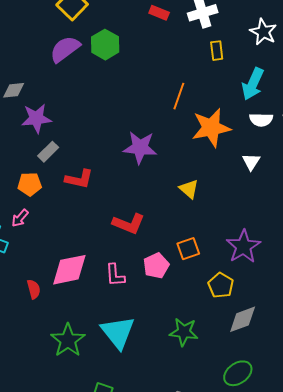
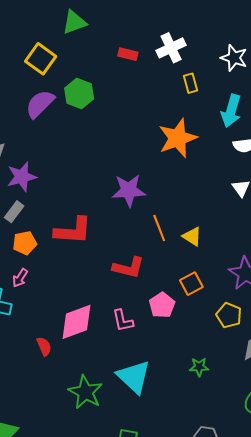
orange line: (179, 96) -> (159, 228), moved, turned -32
orange star: (211, 128) -> (178, 138), moved
gray rectangle: (48, 152) -> (14, 212), moved
red L-shape: (79, 179) -> (73, 231), size x1.4
yellow triangle: (189, 189) -> (192, 237), moved
green star: (184, 332) -> (199, 367), size x0.7

